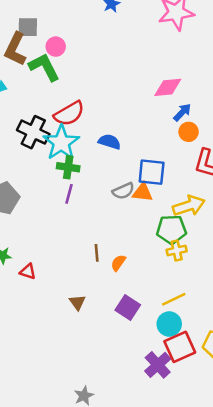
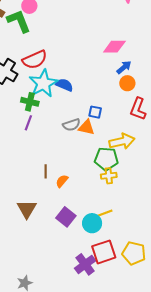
cyan star: (61, 143) -> (43, 83), moved
blue square: (152, 172) -> (95, 112), size x0.6
brown triangle: (77, 302) -> (27, 209), size x1.5
cyan circle: (169, 324) -> (92, 223), moved

